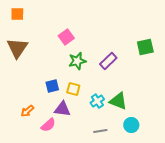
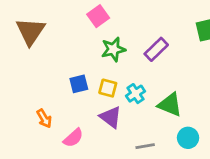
cyan cross: (97, 101) -> (135, 94), moved
purple triangle: (62, 109) -> (111, 117), moved, turned 30
orange arrow: (27, 111) -> (44, 118), turned -80

